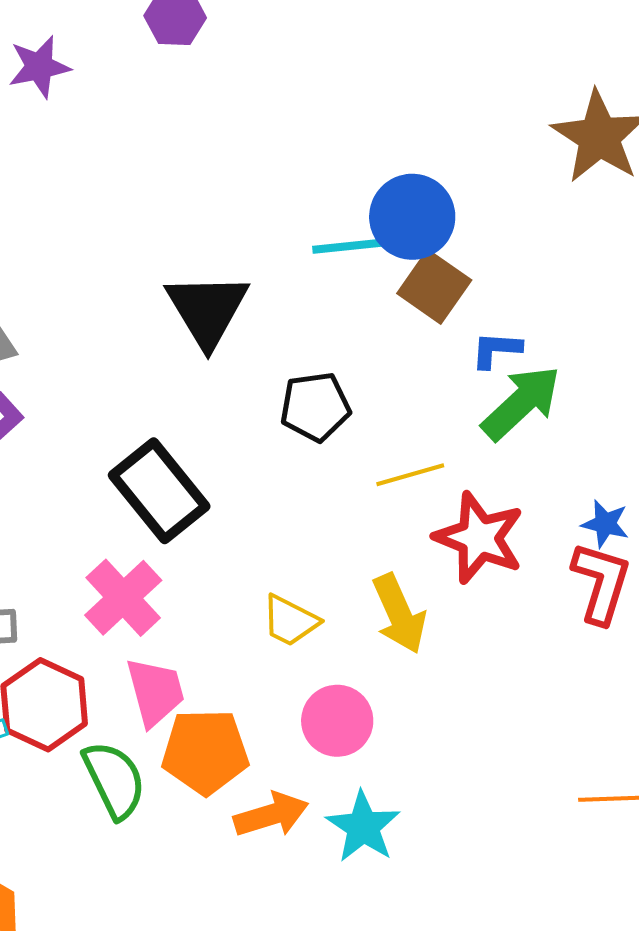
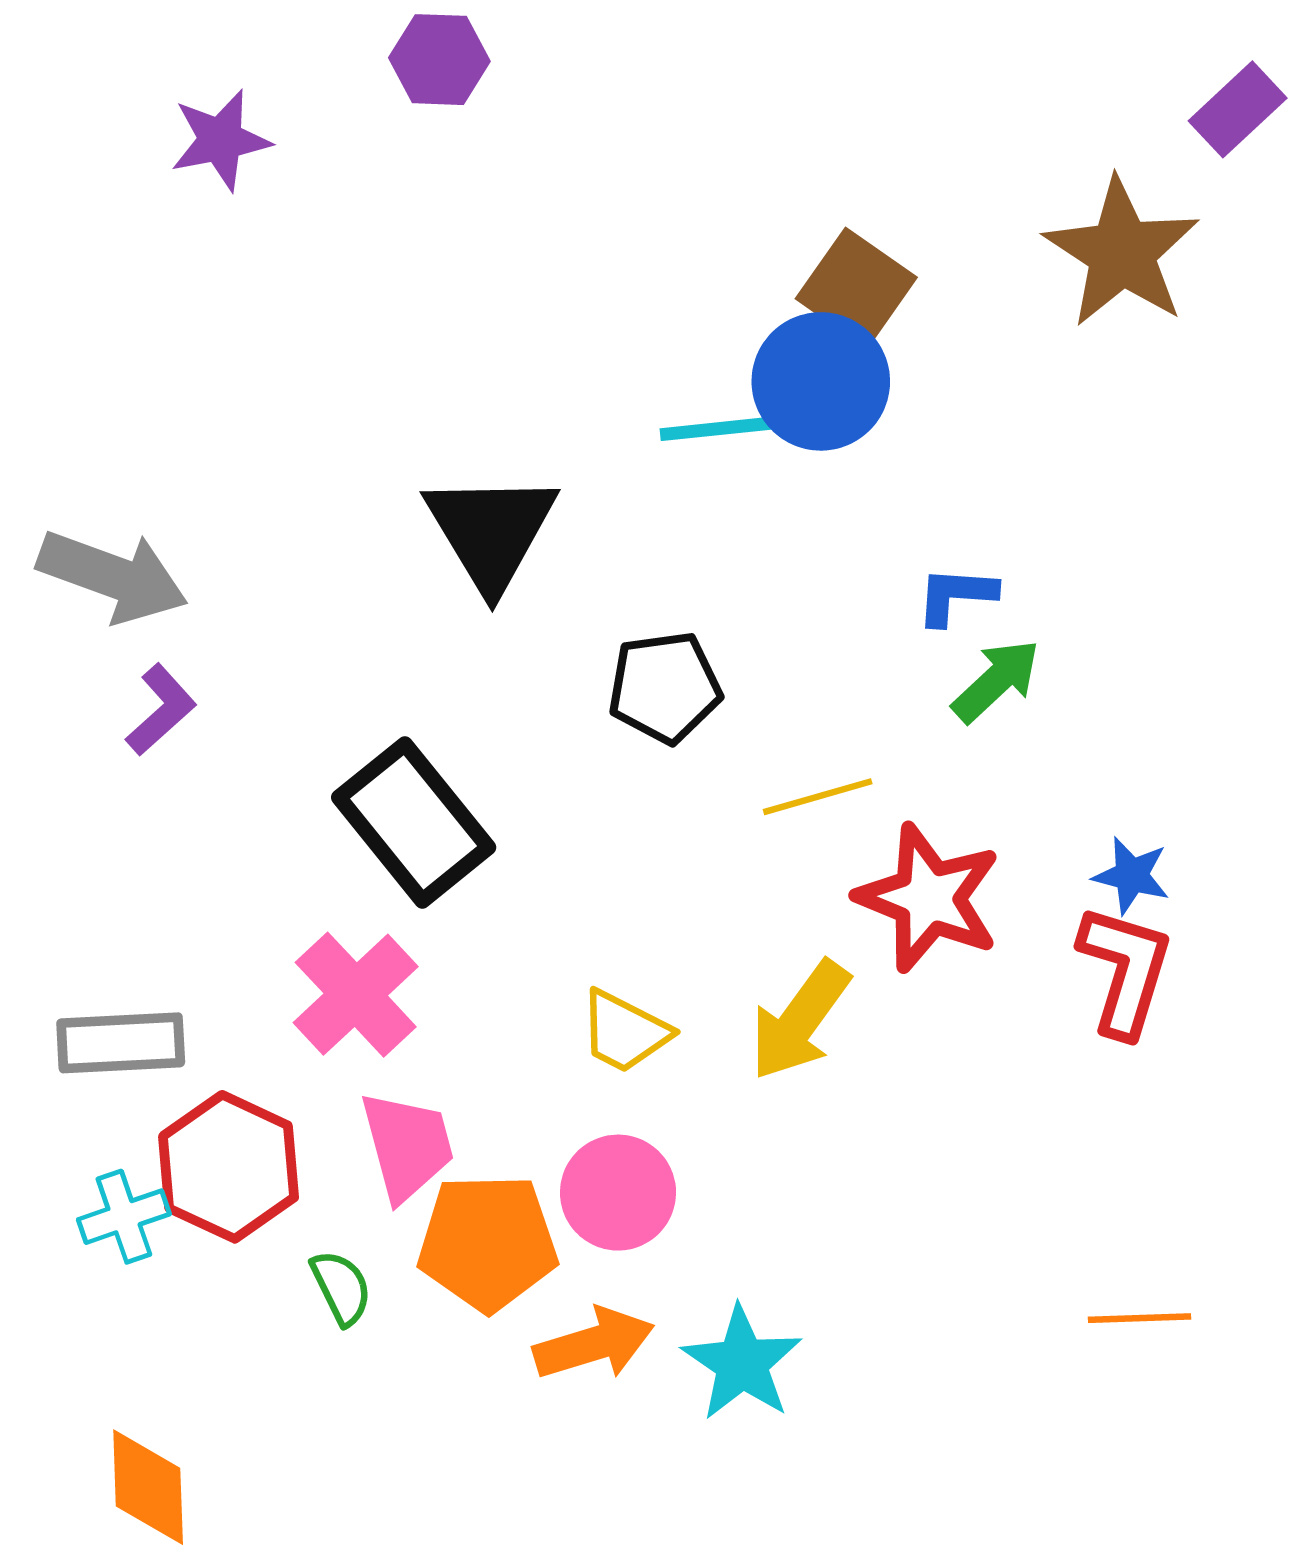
brown square: (434, 287) -> (856, 288), moved
green arrow: (521, 403) -> (996, 681), size x0.7
yellow arrow: (399, 614) -> (800, 1020), turned 60
pink circle: (337, 721) -> (618, 1193), moved
green semicircle: (114, 780) -> (341, 1288), size x0.6

